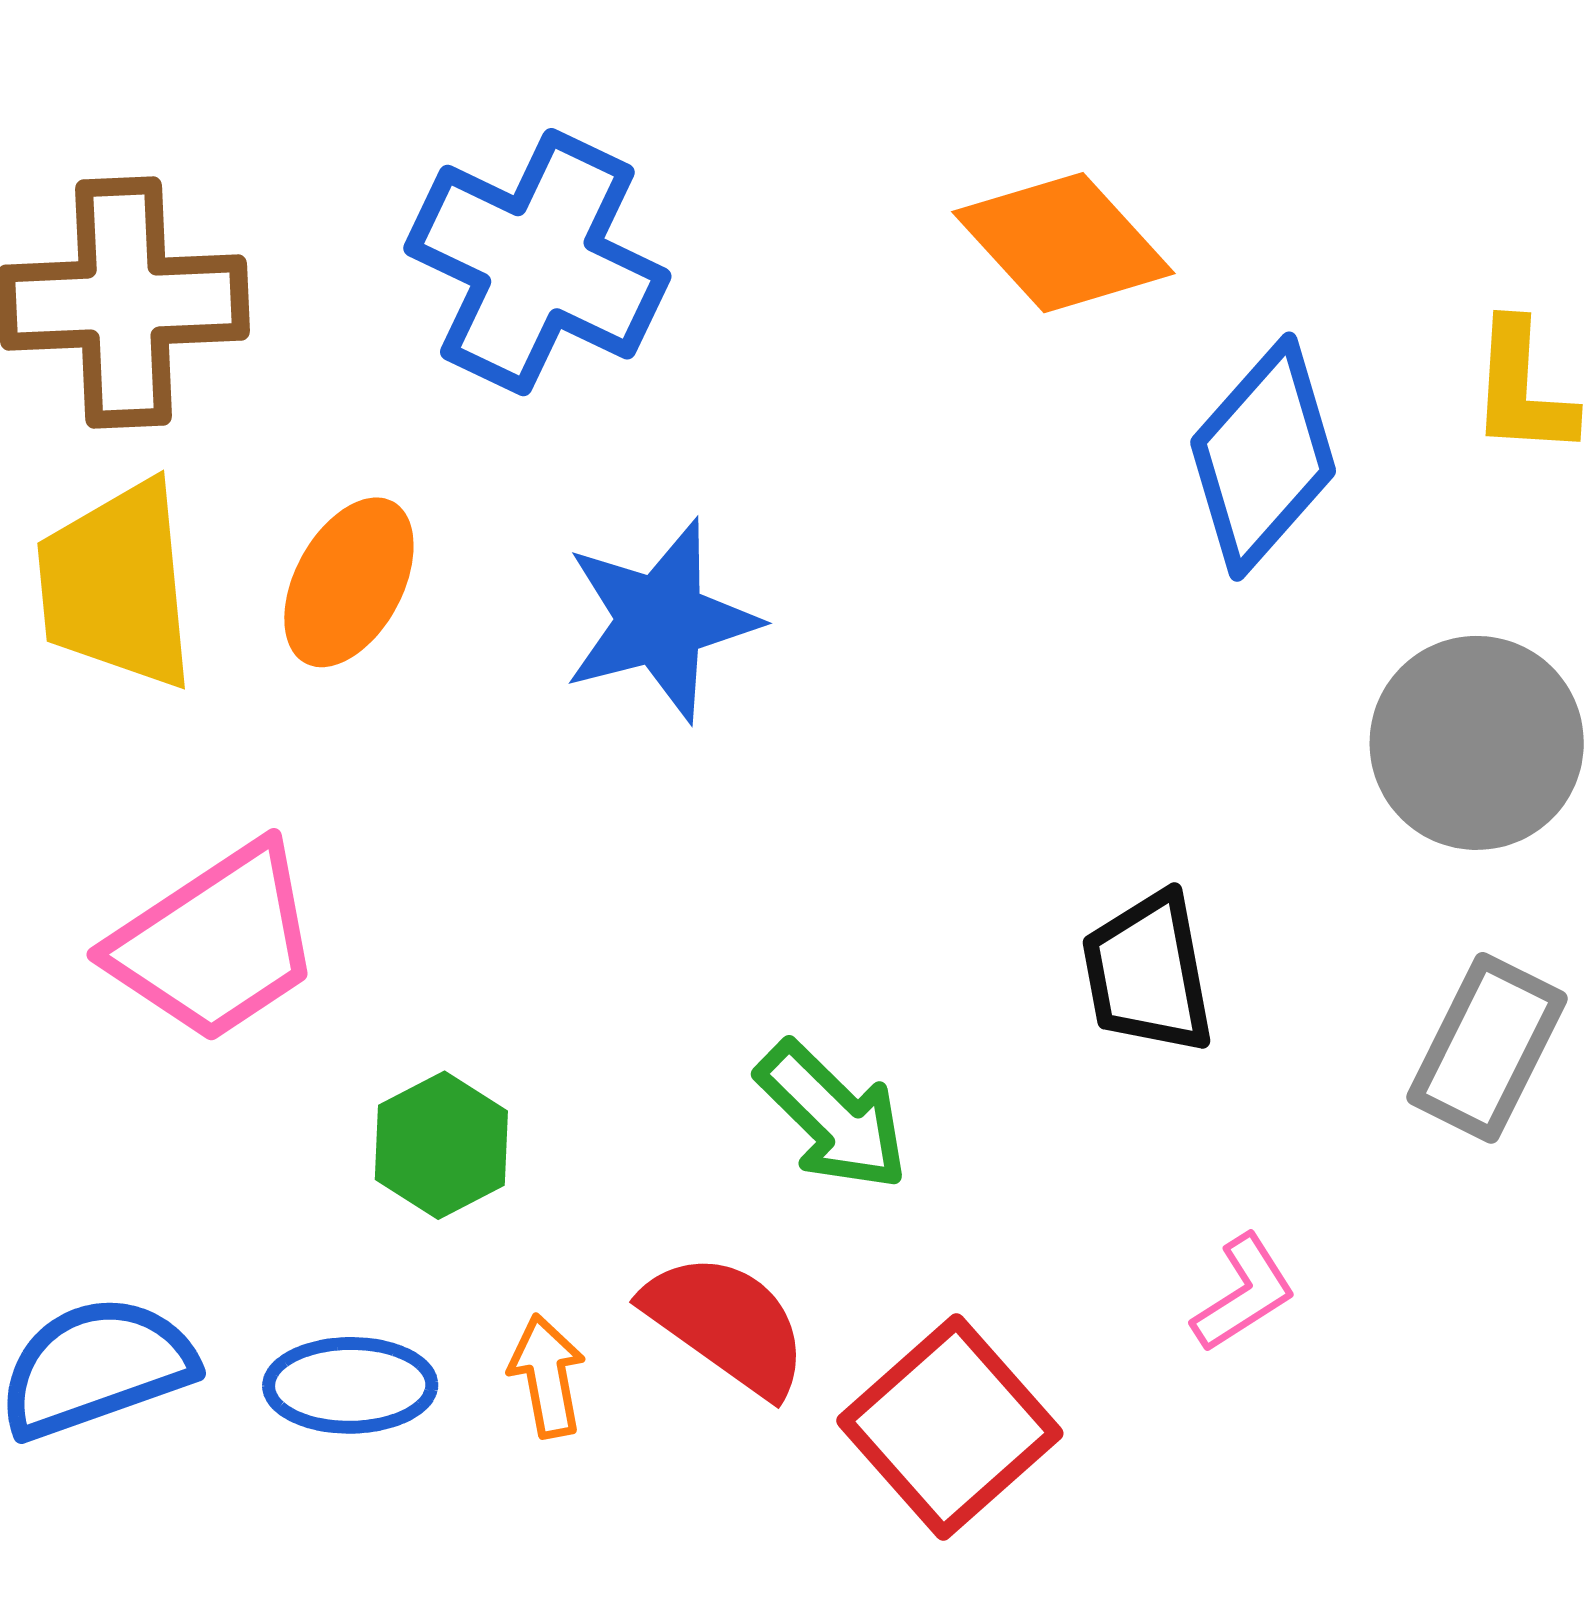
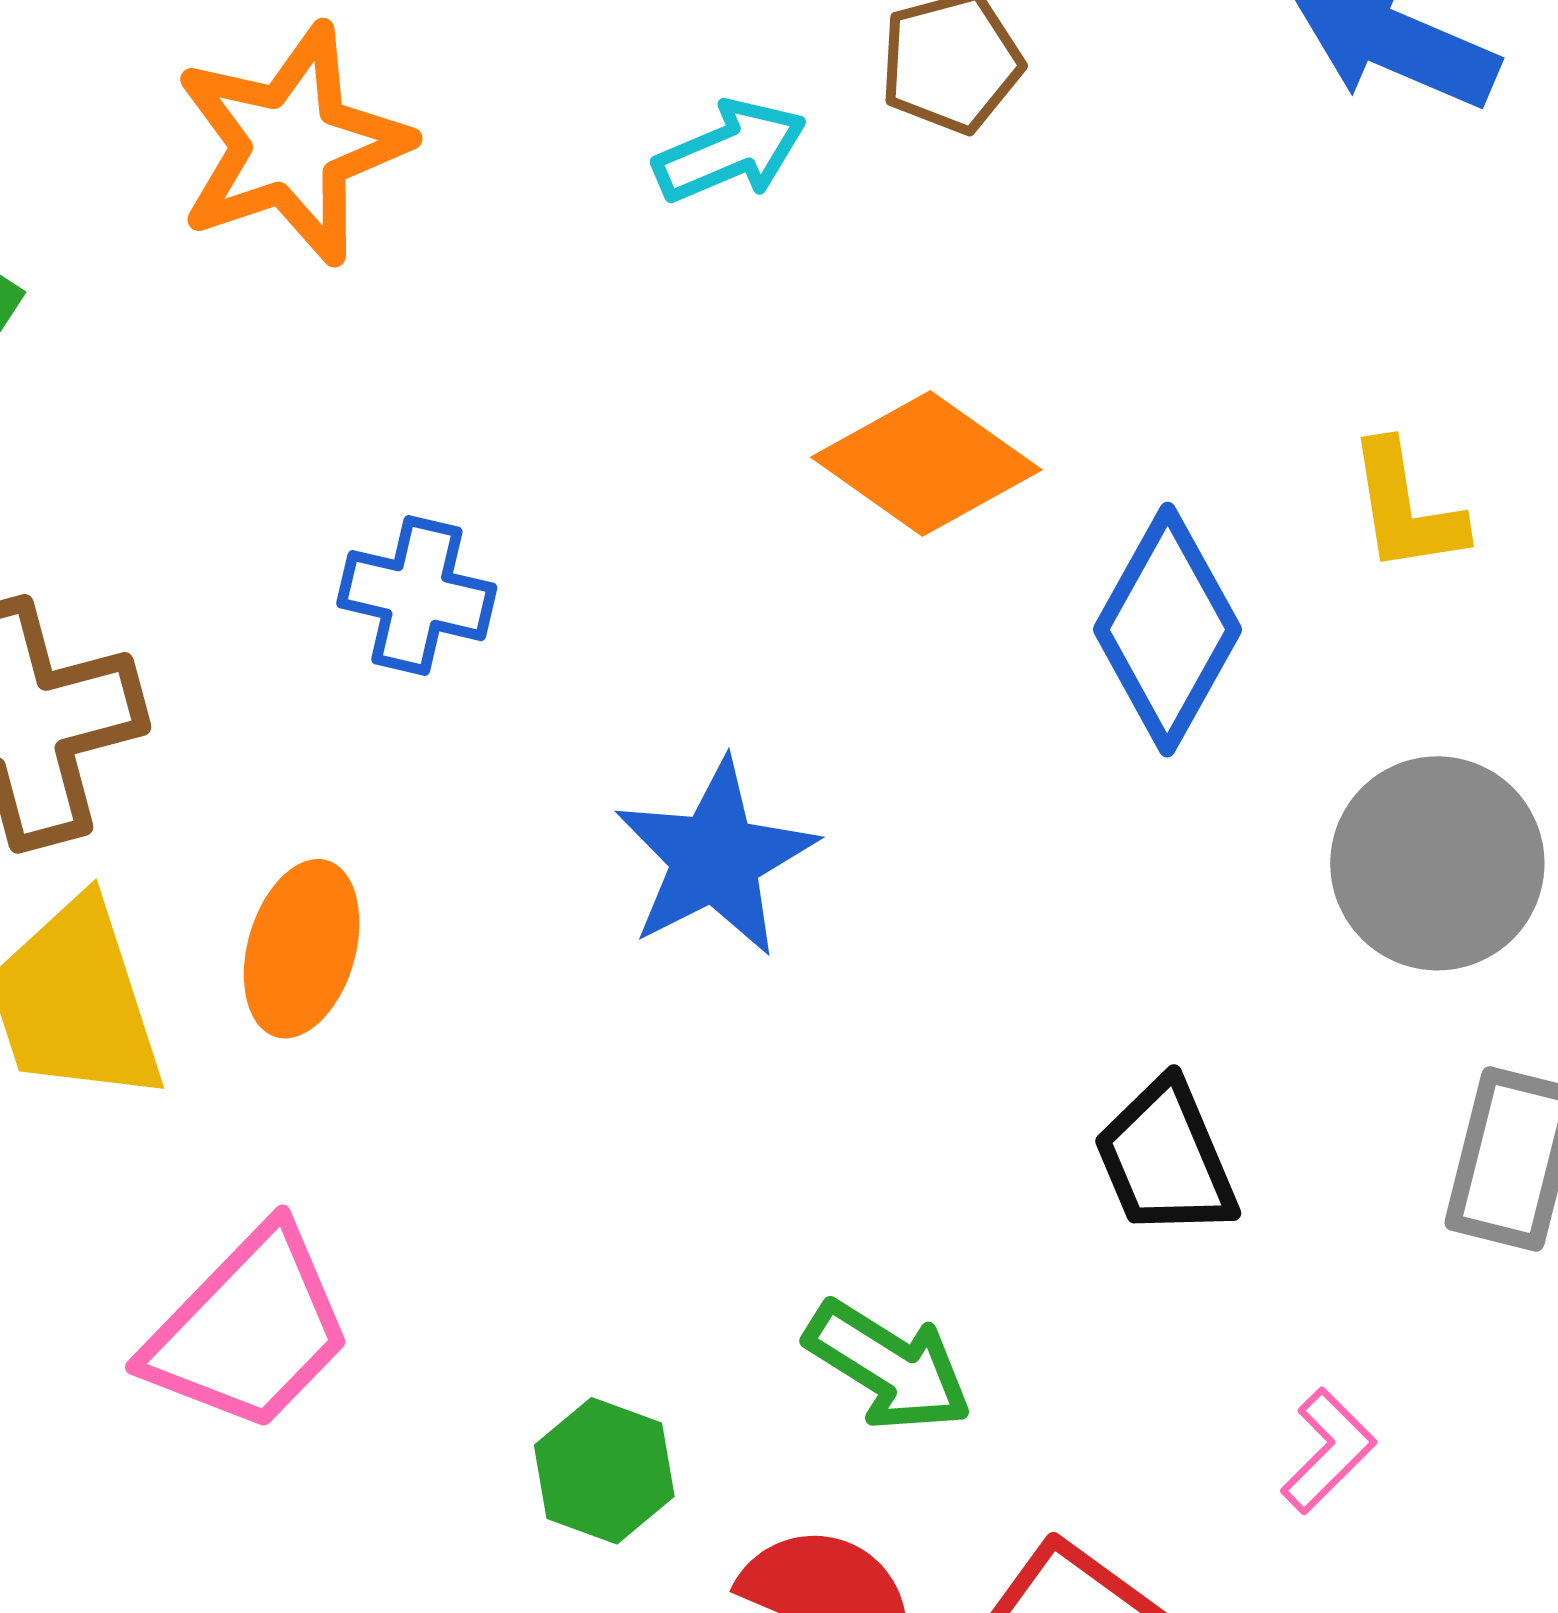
blue cross: (537, 262) -> (417, 596), size x0.6
blue star: (661, 620) -> (715, 858), moved
green hexagon: (441, 1145) -> (604, 1471), moved

